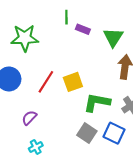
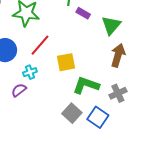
red line: (46, 82) -> (40, 45), moved
cyan cross: (36, 147) -> (30, 72), moved

